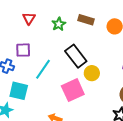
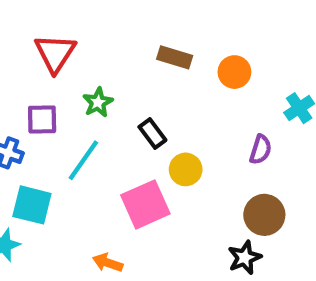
red triangle: (29, 18) -> (55, 53), size x1.5
green star: (59, 24) -> (98, 102), moved
black rectangle: (76, 56) -> (152, 134), size x0.6

